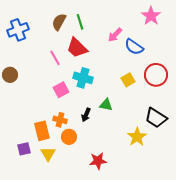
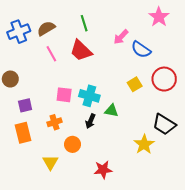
brown semicircle: (59, 22) -> (46, 28), moved, turned 30
pink line: (55, 58) -> (51, 54), moved
cyan cross: (83, 78) -> (89, 96), moved
pink square: (61, 90) -> (64, 95), turned 35
orange cross: (60, 120) -> (55, 122), moved, turned -32
orange rectangle: (42, 131) -> (23, 133), moved
purple square: (24, 149) -> (25, 105), moved

